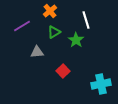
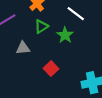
white line: (86, 20) -> (76, 14), turned -36

